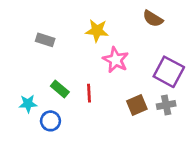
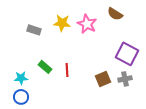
yellow star: (97, 31) -> (62, 23), moved
pink star: (116, 60) -> (87, 24), moved
blue circle: (50, 121) -> (21, 97), moved

